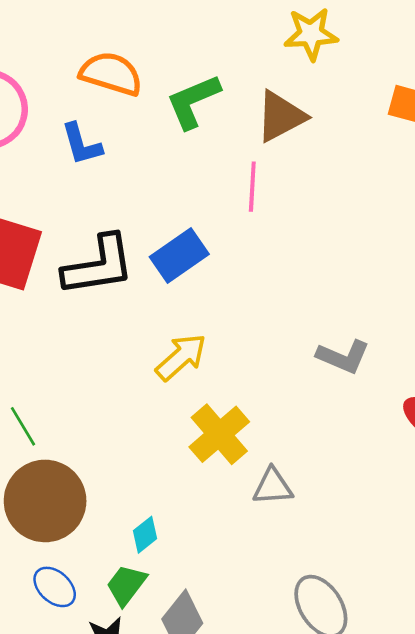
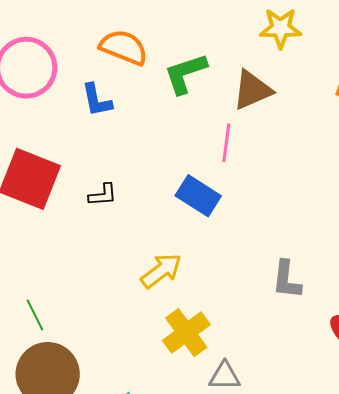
blue rectangle: (179, 255) -> (198, 196), moved, turned 63
black L-shape: (99, 265) -> (103, 195), size x0.5
gray L-shape: (343, 357) -> (287, 280), turned 69

